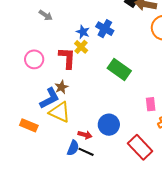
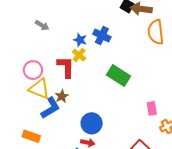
yellow triangle: (60, 112) -> (39, 89), moved
blue circle: (109, 125) -> (92, 123), moved

